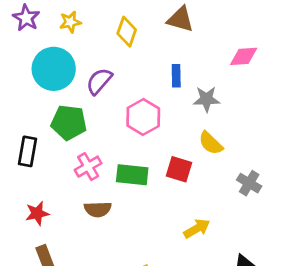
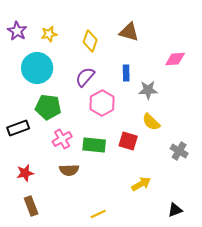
purple semicircle: (99, 81) -> (85, 77), moved
black rectangle: (28, 151) -> (18, 128), turned 60

